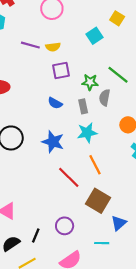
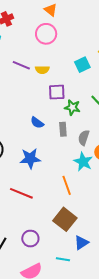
purple square: (61, 70) -> (57, 92), moved
gray semicircle: (105, 98) -> (84, 138), moved
cyan star: (87, 133) -> (83, 162), moved, turned 30
blue star: (53, 142) -> (30, 158), turned -30
red line: (69, 177) -> (21, 193), moved, turned -30

